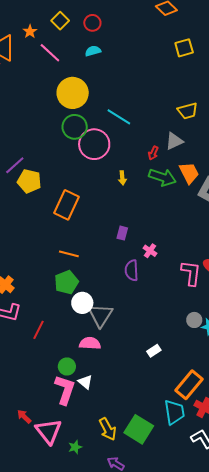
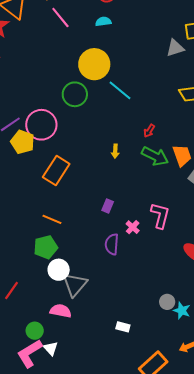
yellow circle: (73, 93) -> (94, 64), moved
gray triangle: (174, 141) -> (175, 48), moved
pink circle: (94, 144) -> (41, 125), moved
pink L-shape: (191, 273) -> (160, 215), moved
white rectangle: (154, 351) -> (123, 327), turned 40
pink L-shape: (65, 390) -> (30, 353), turned -148

